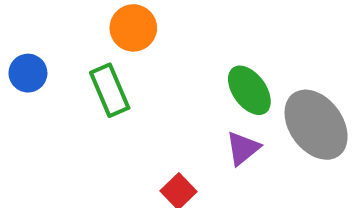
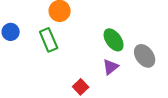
gray ellipse: (316, 125) -> (145, 56), size x0.7

